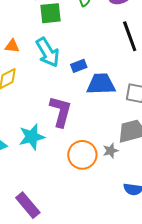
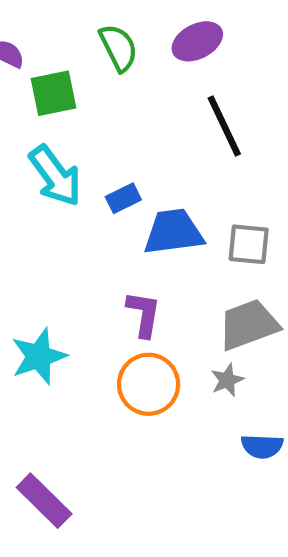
purple L-shape: (61, 111) -> (144, 314), moved, size x0.7
gray star: (111, 151) -> (227, 380), moved

